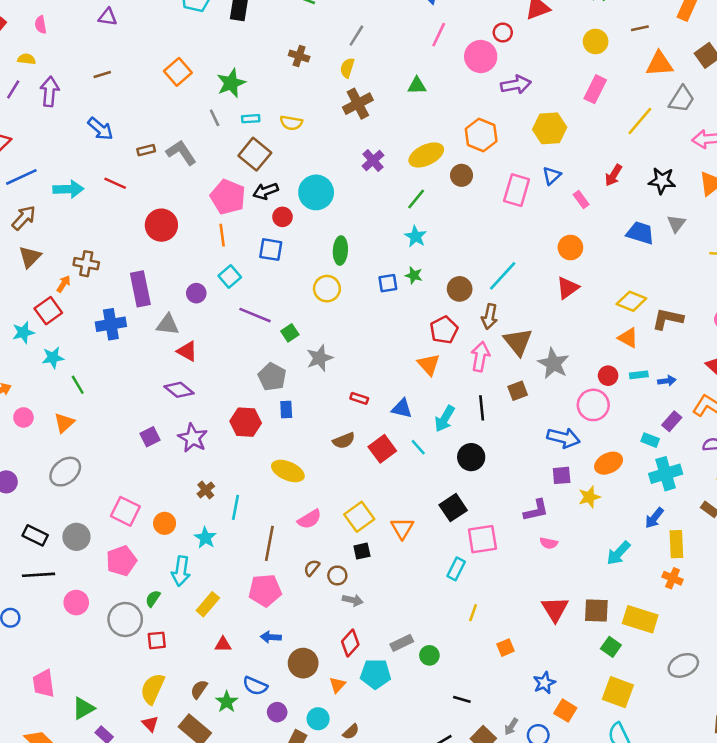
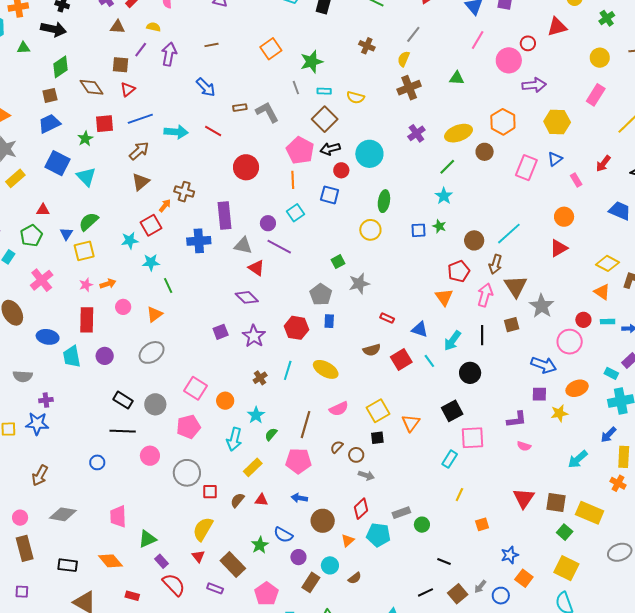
purple line: (255, 315) -> (279, 247), moved
cyan line: (235, 507) -> (288, 370), moved
green semicircle: (153, 599) -> (271, 434), moved
brown semicircle: (199, 689) -> (237, 500), moved

